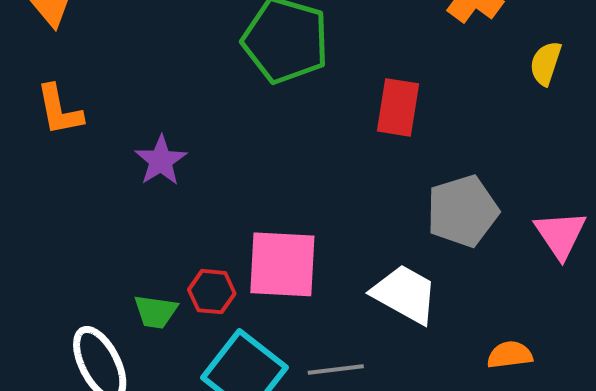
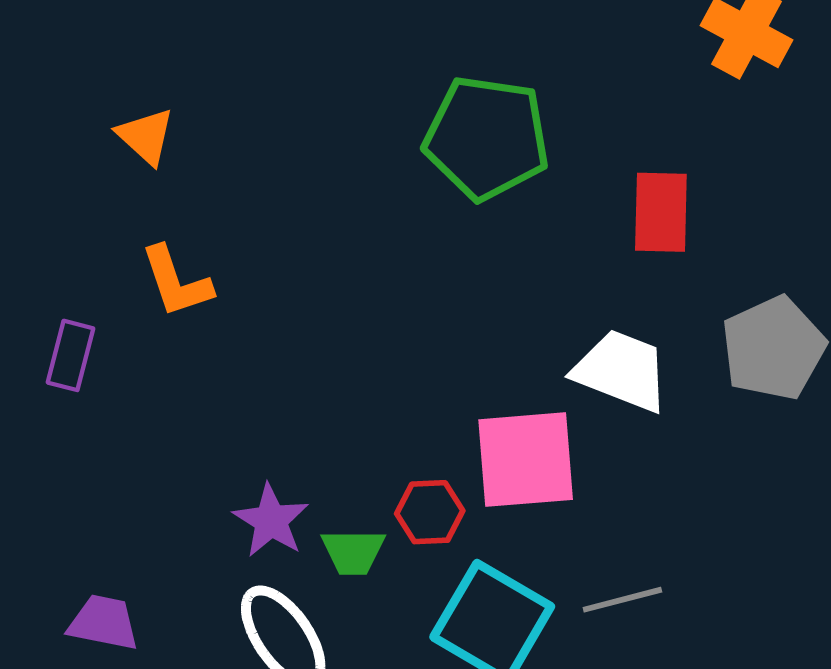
purple star: (161, 161) -> (271, 521), moved
white trapezoid: (405, 294) -> (621, 371), moved

